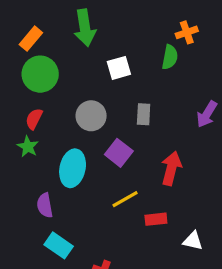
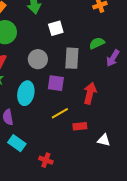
green semicircle: (170, 57) -> (97, 43), moved, turned -126
gray rectangle: (144, 114) -> (72, 58), size x1.5
purple square: (119, 153) -> (56, 83), turned -30

